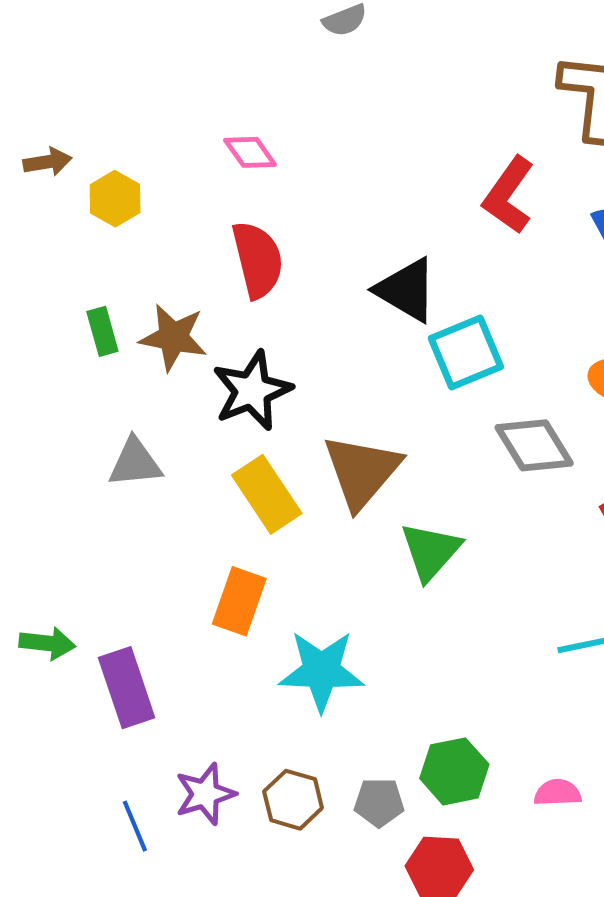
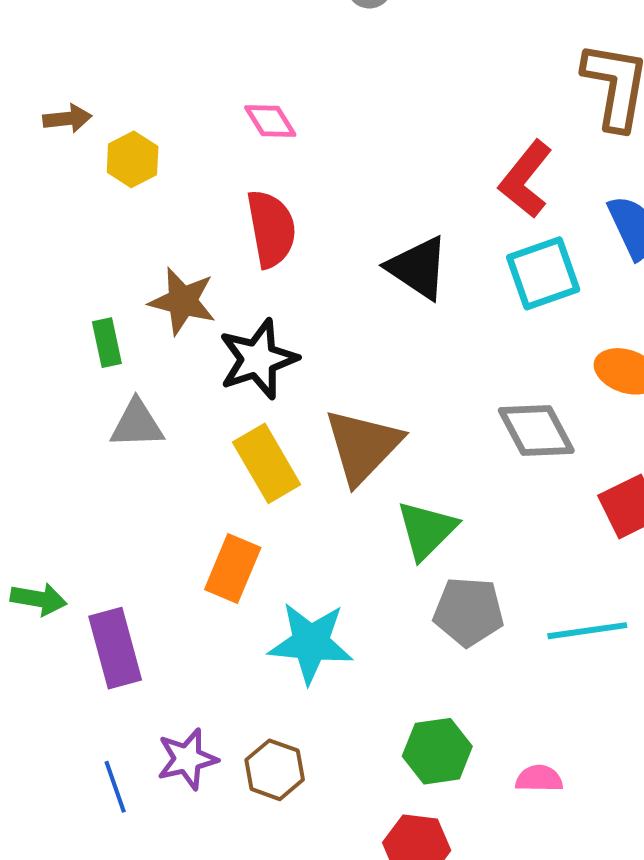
green rectangle: (102, 331) -> (107, 343), moved
cyan square: (466, 353) -> (543, 273), moved
gray pentagon: (379, 802) -> (469, 612), moved, size x1.4

